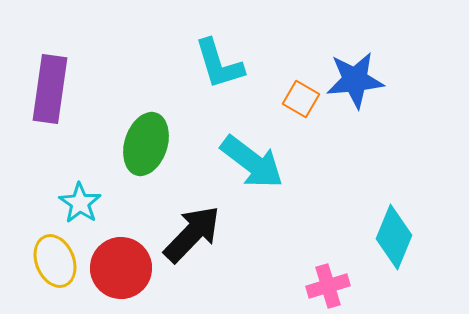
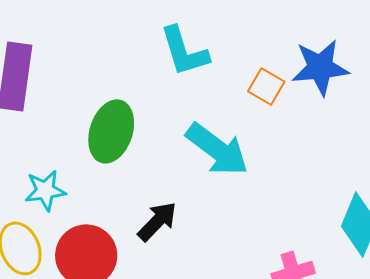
cyan star: (80, 203) -> (45, 190), turned 30
black arrow: (192, 234) -> (157, 221), size x0.7

